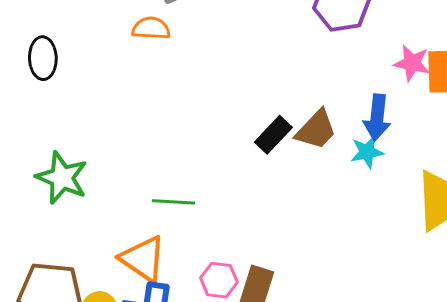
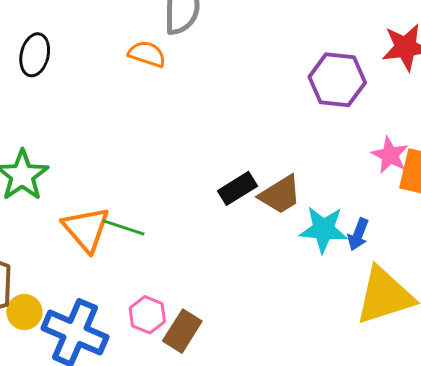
blue arrow: (377, 118) -> (358, 234), moved, size x0.7
cyan star: (367, 152) -> (323, 229), size x1.4
orange triangle: (143, 259) -> (86, 229), moved

